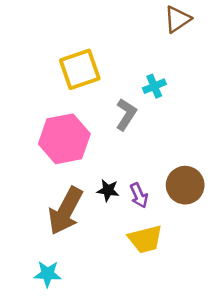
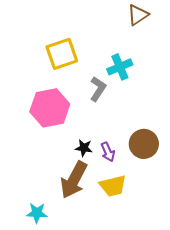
cyan cross: (154, 86) -> (120, 67), size x1.4
brown arrow: (66, 211) -> (74, 180), moved

